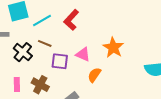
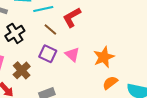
brown line: (45, 43) -> (50, 30), moved
orange semicircle: (94, 75) -> (110, 83), moved

